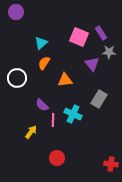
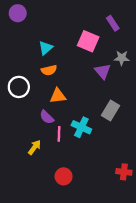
purple rectangle: (101, 33) -> (113, 23), moved
orange semicircle: (44, 63) -> (49, 70), turned -136
orange triangle: (65, 80) -> (58, 96), moved
red cross: (111, 164) -> (124, 172), moved

